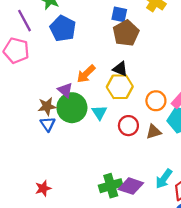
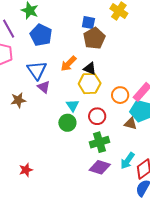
orange arrow: (86, 74) -> (68, 64), moved
brown star: (47, 106) -> (18, 100), moved
green circle: (72, 108) -> (67, 123), moved, size x0.7
blue triangle: (48, 124) -> (37, 70), moved, size x1.5
brown triangle: (154, 132) -> (131, 124), moved, turned 32
green cross: (111, 186) -> (99, 142), moved

